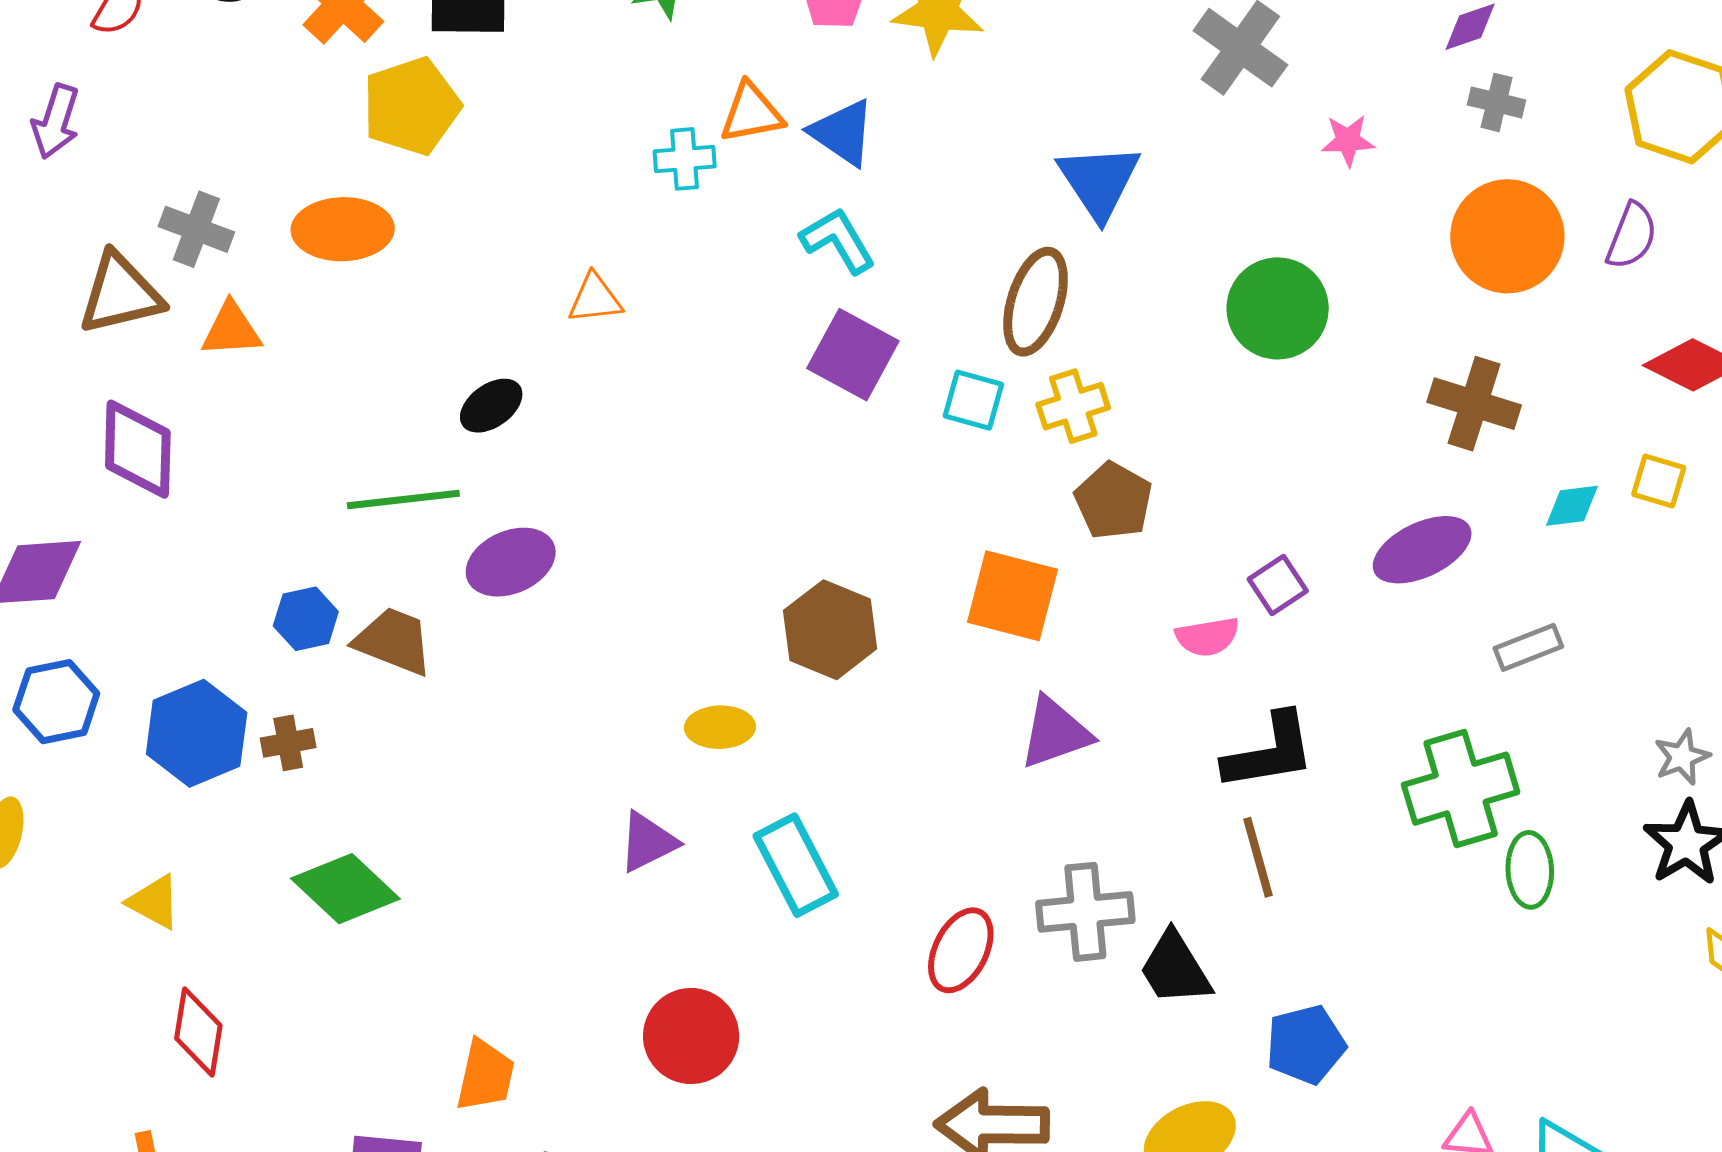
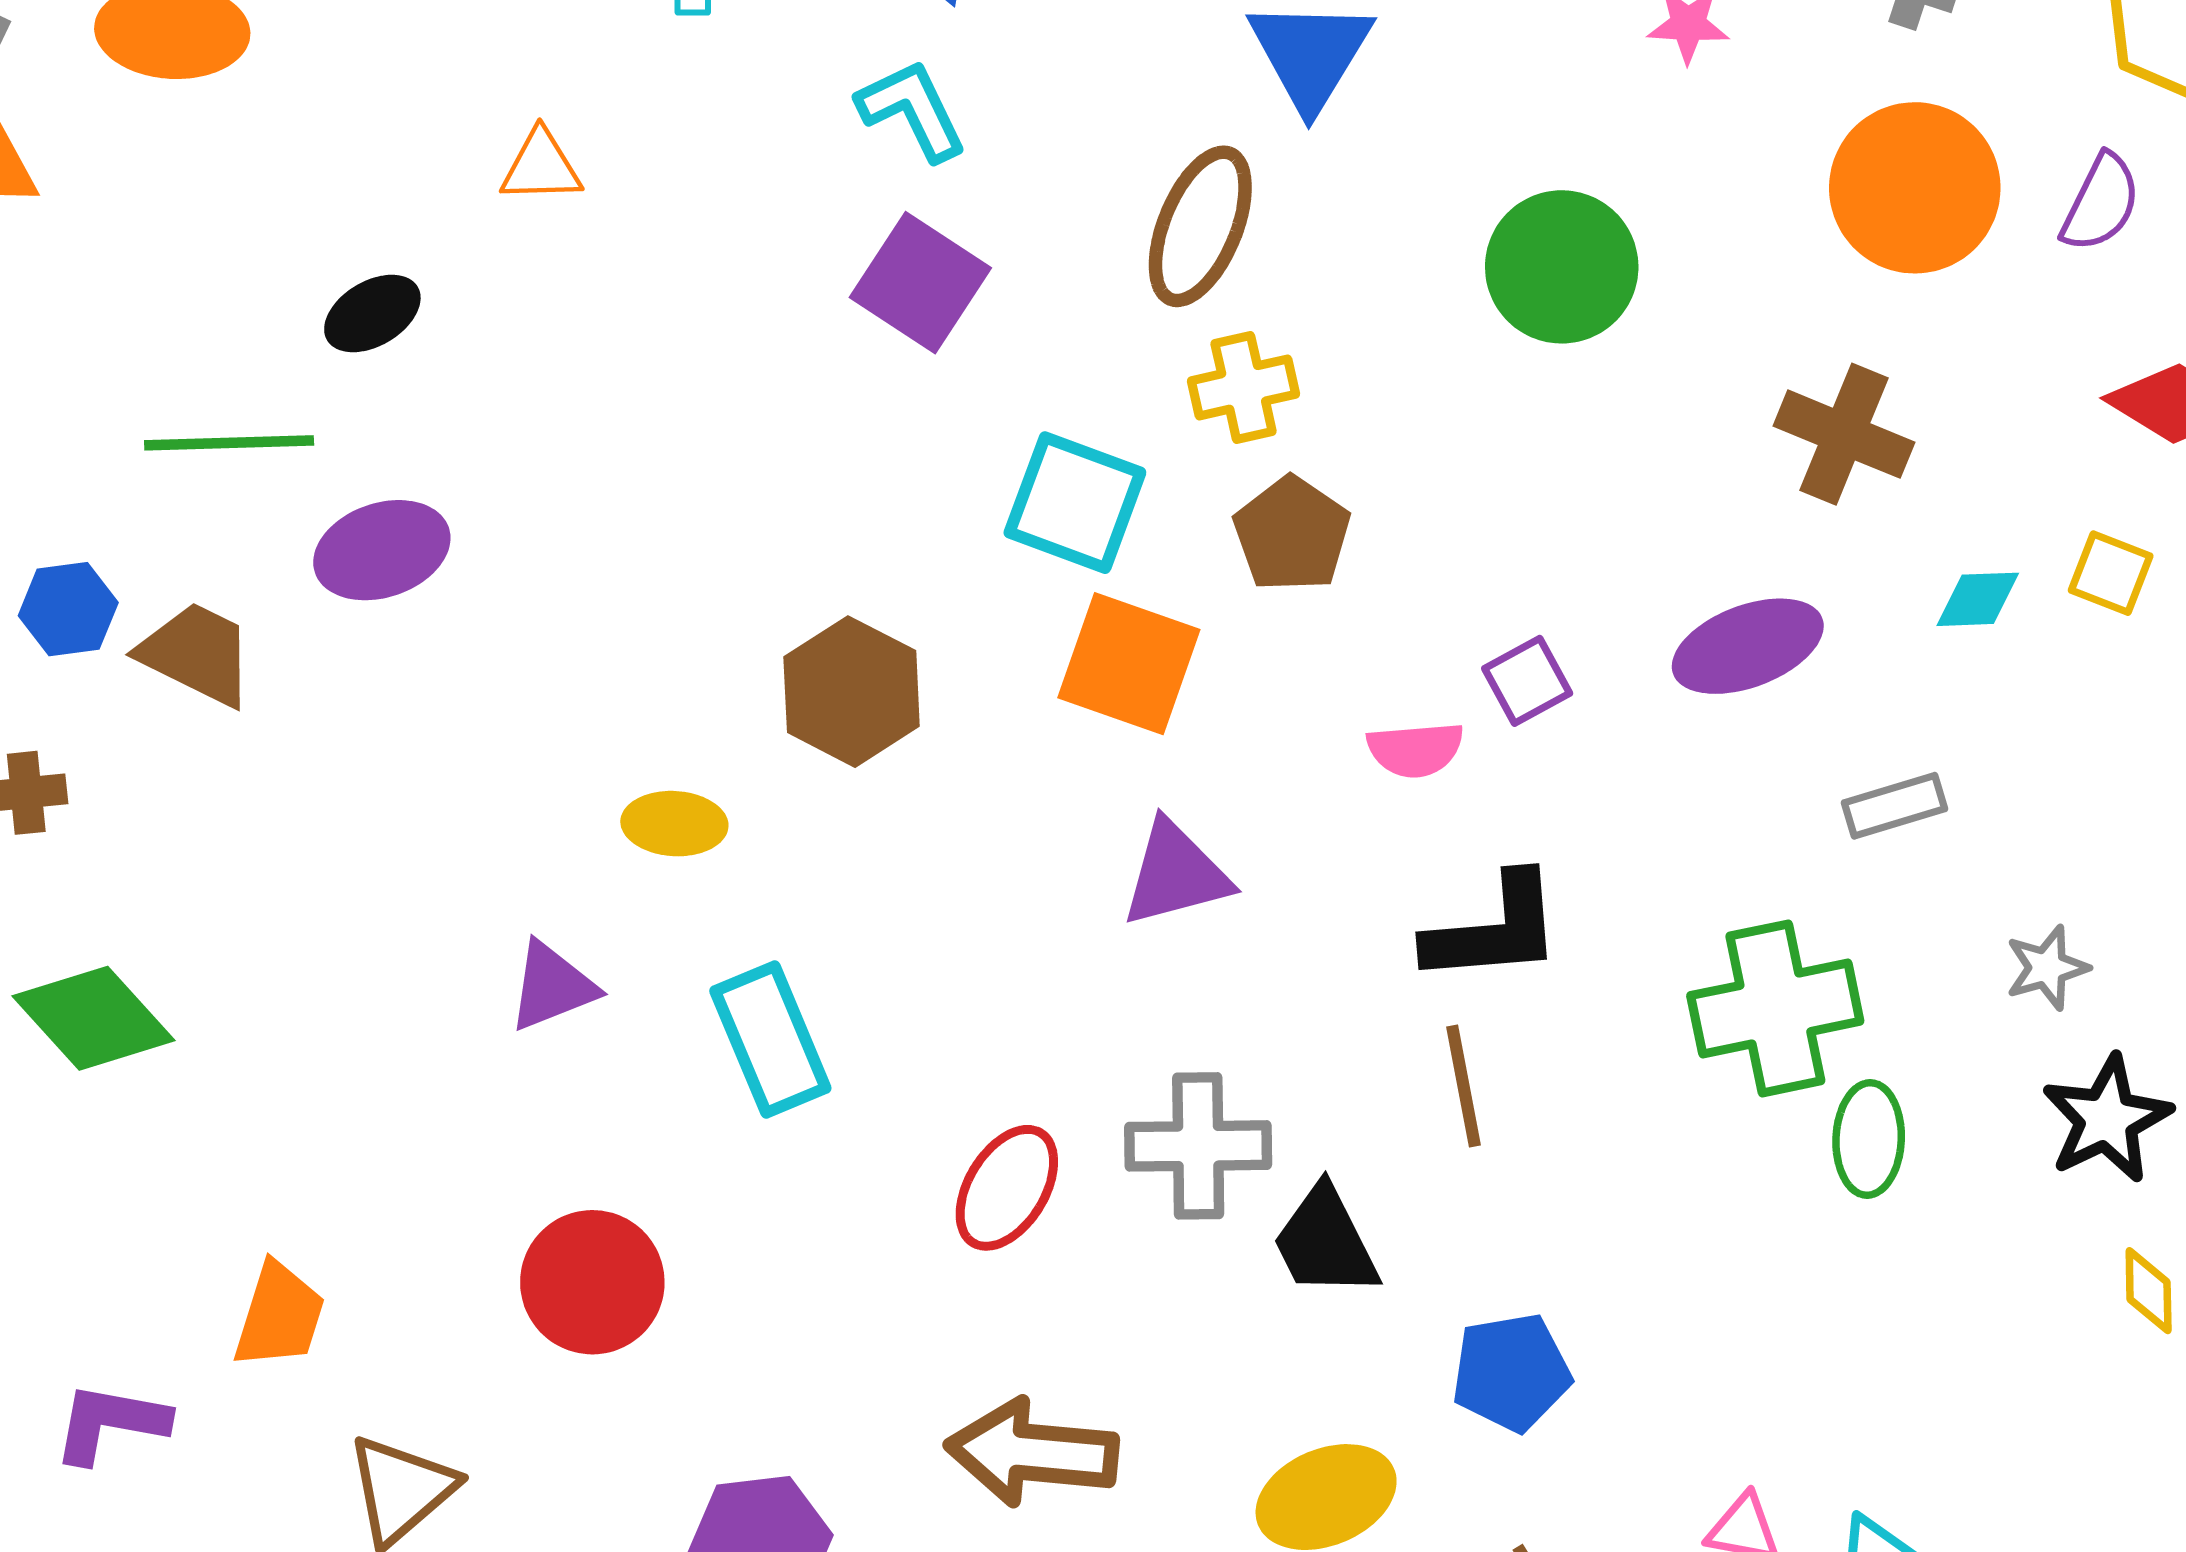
cyan square: (973, 400) -> (1075, 503), moved, size x1.5
gray star: (1682, 757) -> (2047, 968), moved

